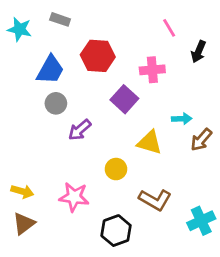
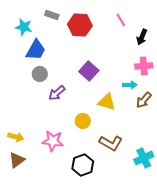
gray rectangle: (60, 19) -> (52, 15), moved
cyan star: (20, 29) -> (24, 27), moved
red hexagon: (98, 56) -> (80, 25), moved
pink cross: (152, 70) -> (144, 66), moved

